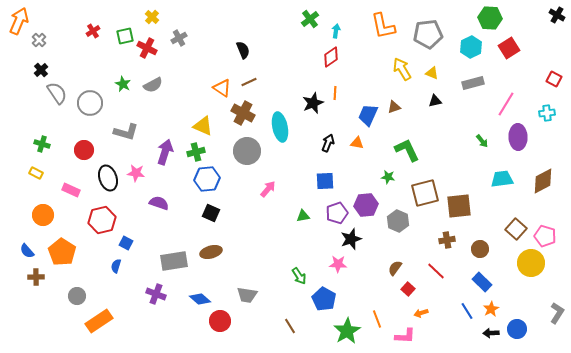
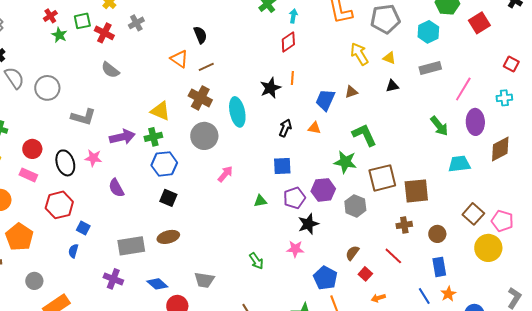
red square: (509, 48) -> (479, 23), moved
green star: (123, 84) -> (59, 35), moved
gray semicircle: (153, 85) -> (110, 70), turned 66
orange triangle: (222, 88) -> (179, 59), moved
green arrow: (482, 141) -> (439, 126), size x1.5
red circle: (84, 150) -> (32, 149), moved
purple arrow: (165, 152) -> (122, 137), turned 60
green star: (388, 177) -> (345, 162), size x1.6
brown diamond: (543, 181) -> (500, 149), moved
purple semicircle: (159, 203) -> (116, 188), turned -138
blue rectangle: (482, 282) -> (439, 267), turned 36
blue pentagon: (324, 299) -> (325, 278), moved

